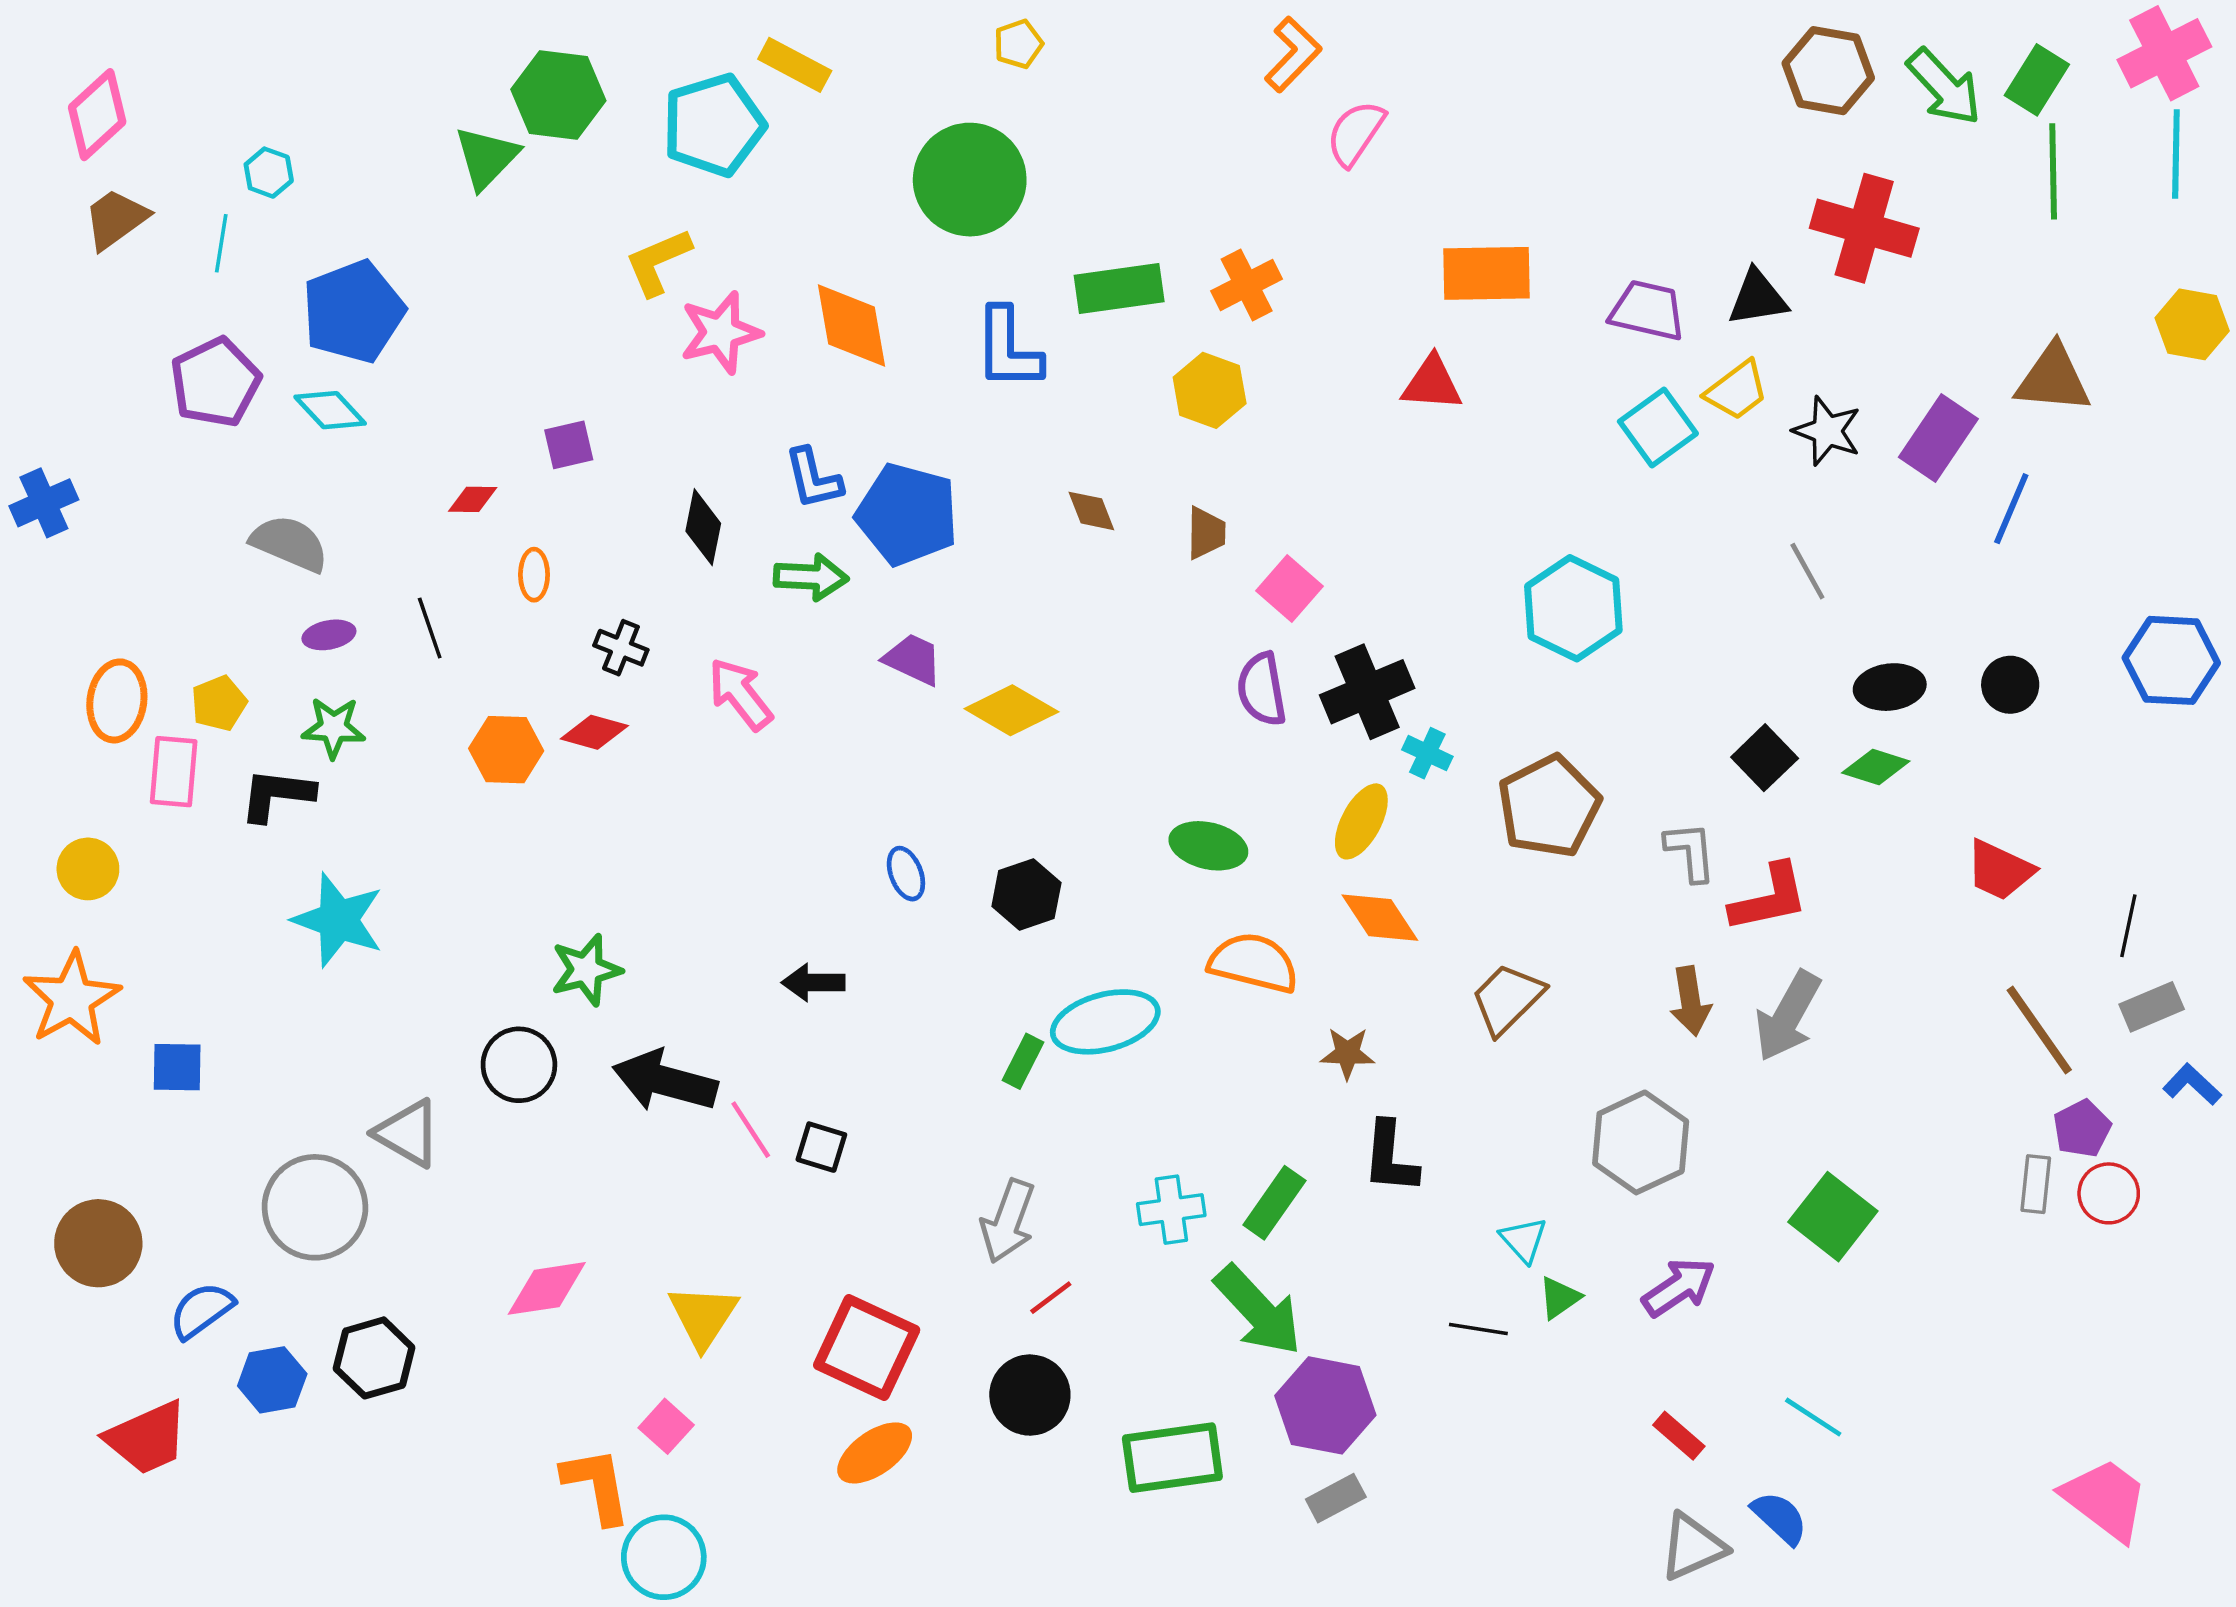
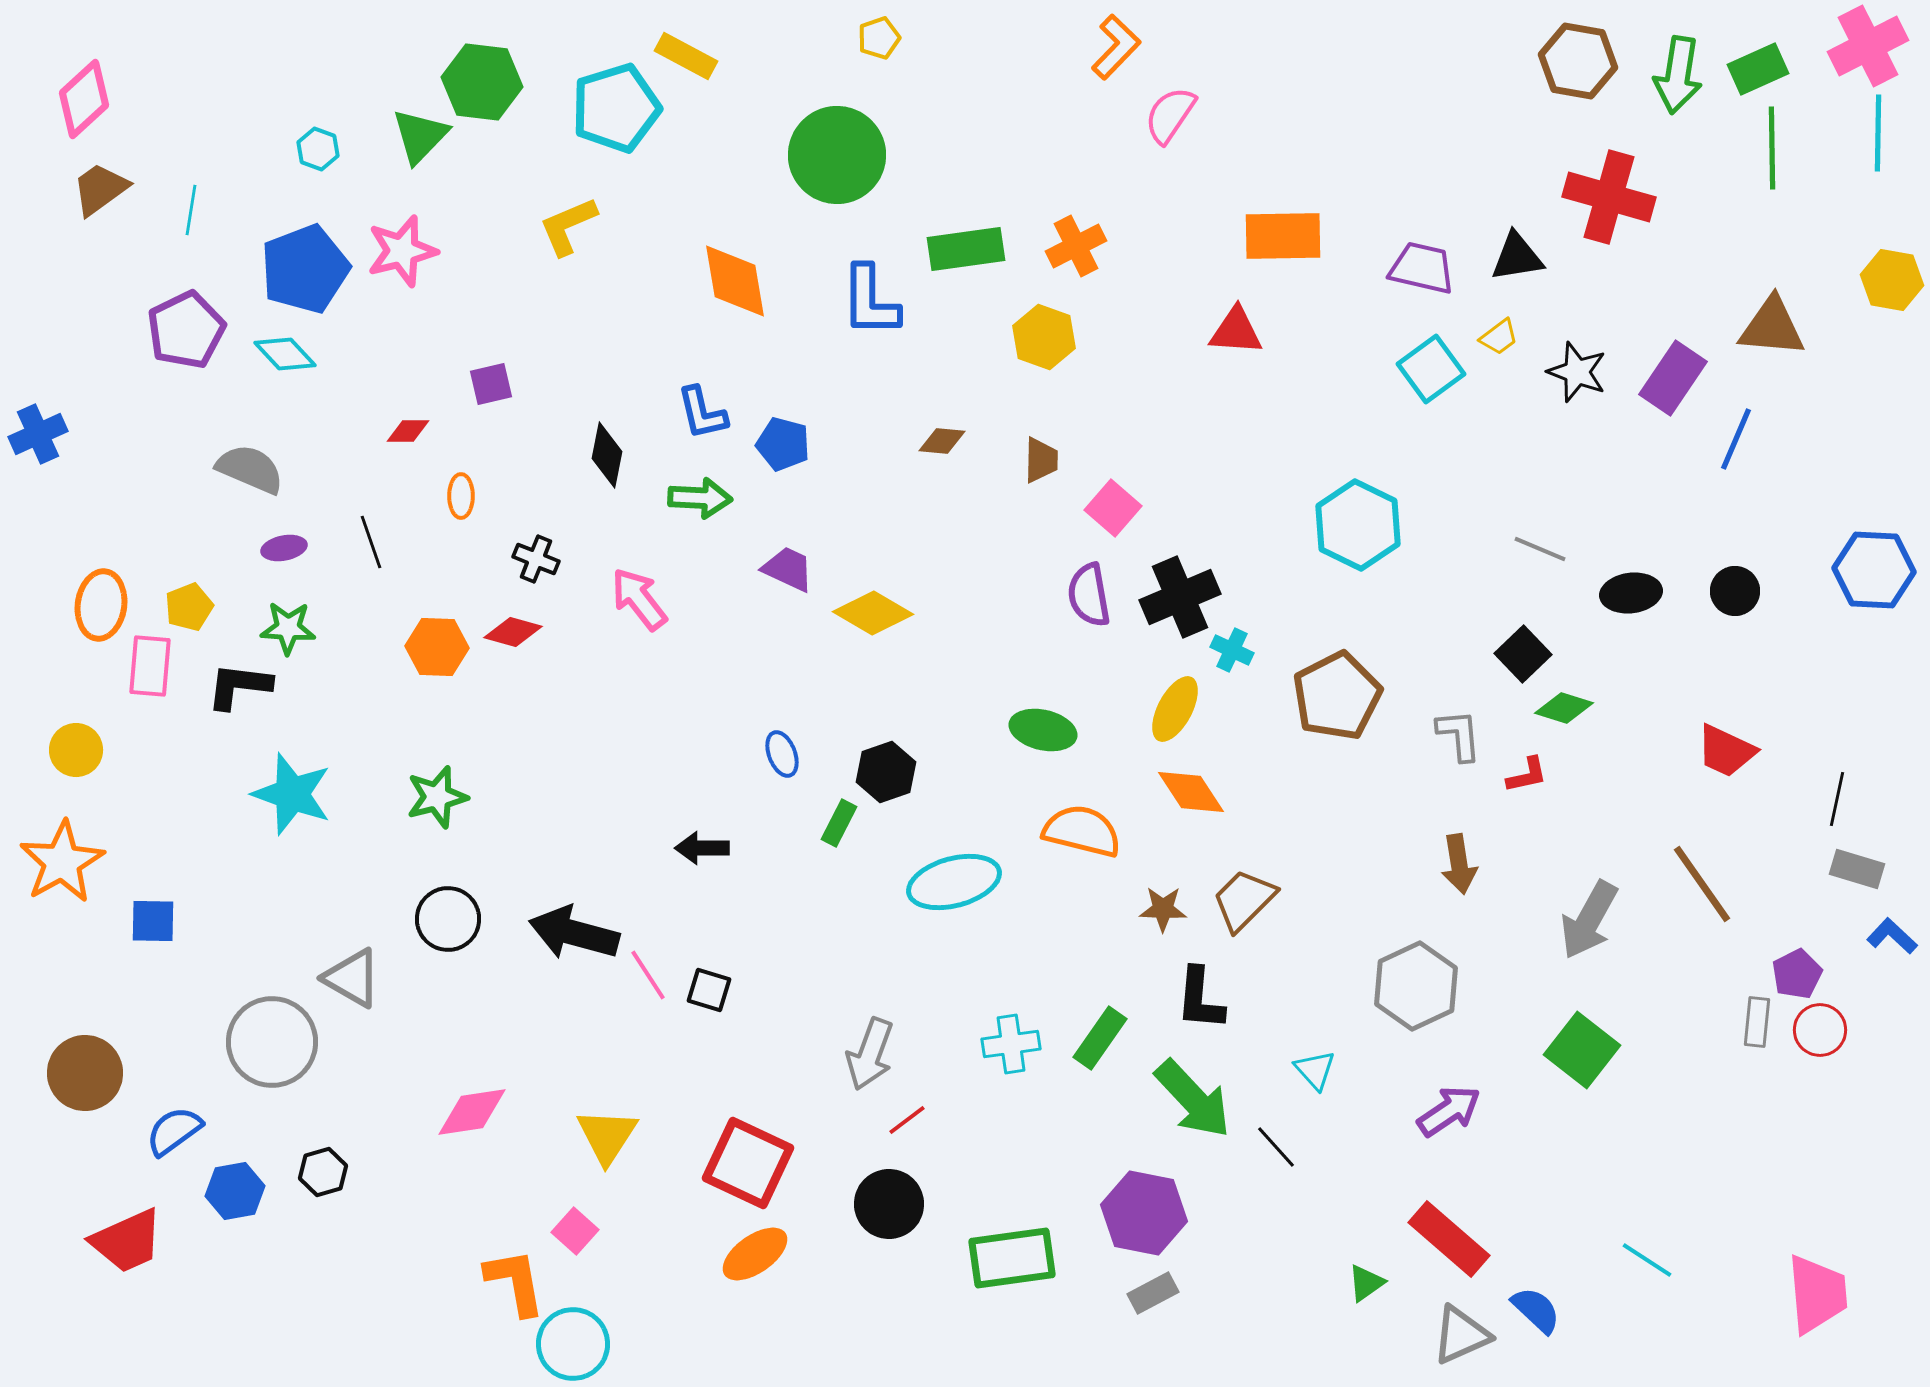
green rectangle: (2037, 80) -> (1758, 69), turned 34
green arrow: (1944, 87) -> (1678, 75), turned 52
cyan hexagon: (269, 173) -> (318, 149), moved
pink star: (721, 332) -> (402, 251), moved
yellow trapezoid: (1737, 390) -> (1499, 337), size x0.7
brown diamond: (1091, 511) -> (942, 441), turned -63
blue pentagon: (907, 514) -> (783, 444), size x0.6
gray line: (1807, 571) -> (1540, 549), moved, turned -38
green diamond: (1876, 767) -> (1564, 708), moved
red L-shape: (1769, 898) -> (1527, 775), size x0.6
green star: (586, 970) -> (437, 797), moved
brown trapezoid: (1507, 999) -> (1244, 900), moved
gray rectangle: (2152, 1007) -> (1857, 869), turned 40
gray arrow: (1788, 1016) -> (1589, 920), moved
brown line: (2039, 1030) -> (1702, 884), moved
green rectangle: (1023, 1061) -> (839, 823), moved
green triangle: (1559, 1298) -> (1366, 1283), moved
green arrow: (1258, 1310) -> (1193, 1099), moved
black line: (1478, 1329) -> (1276, 1147), turned 39
black hexagon: (374, 1358) -> (323, 1172), size x0.7
cyan line: (1813, 1417) -> (1647, 1260), moved
red rectangle: (1679, 1436) -> (1449, 1239), size x1.8
pink trapezoid: (2105, 1499) -> (1817, 1294), turned 48

